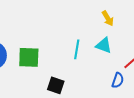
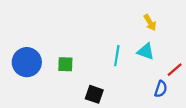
green square: (29, 57) -> (65, 64), size x0.7

